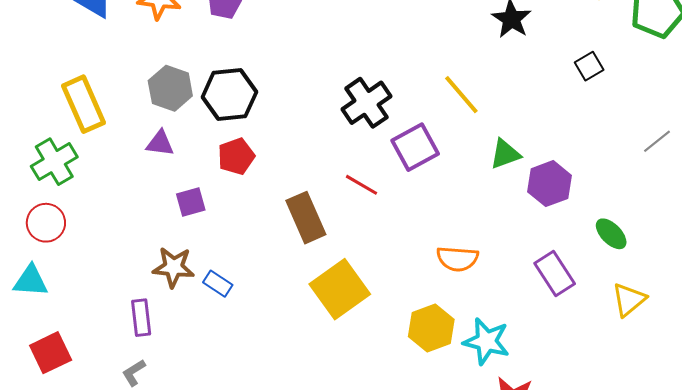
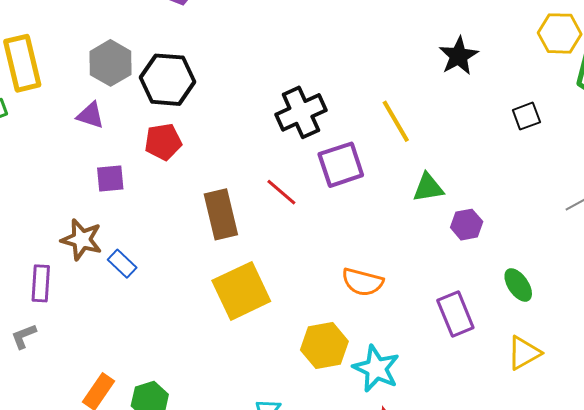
purple hexagon: (550, 184) -> (467, 225), size x0.7

